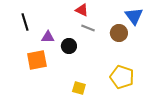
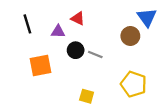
red triangle: (82, 10) -> (78, 18), moved
gray line: (88, 28) -> (95, 55), moved
purple triangle: (48, 37) -> (58, 32), moved

